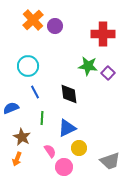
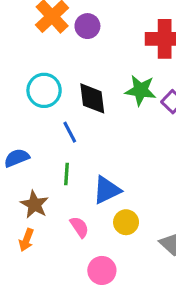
blue line: (35, 92) -> (70, 132), moved
black diamond: (69, 94) -> (92, 98), moved
pink circle: (64, 167) -> (102, 270), moved

